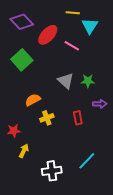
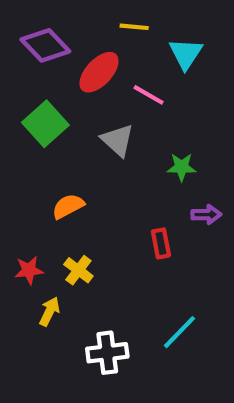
yellow line: (73, 13) -> (134, 27), moved
gray triangle: (66, 81) -> (118, 140), moved
yellow cross: (47, 118) -> (78, 270), moved, turned -32

